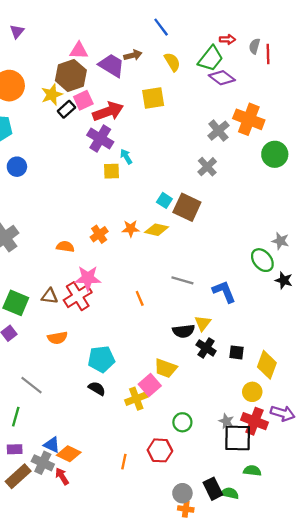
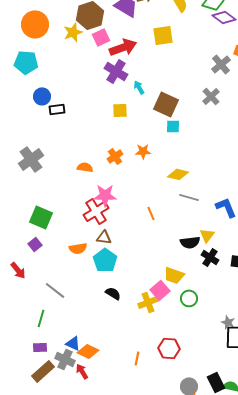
black rectangle: (66, 109) -> (57, 109), moved, turned 35
yellow square: (111, 171) -> (120, 110), moved
cyan square: (164, 200) -> (173, 126), turned -32
brown square: (187, 207) -> (166, 104), moved
yellow diamond: (157, 230) -> (178, 174), moved
brown triangle: (50, 296) -> (104, 237), moved
cyan pentagon: (101, 359) -> (105, 260), moved, turned -30
green circle: (182, 422) -> (189, 298), moved

